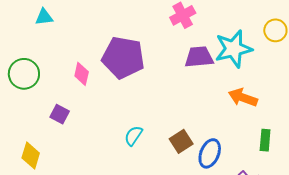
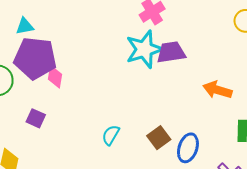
cyan triangle: (44, 17) -> (25, 26), moved
cyan star: (233, 49) -> (144, 49), moved
purple pentagon: (123, 57) -> (35, 58), moved

